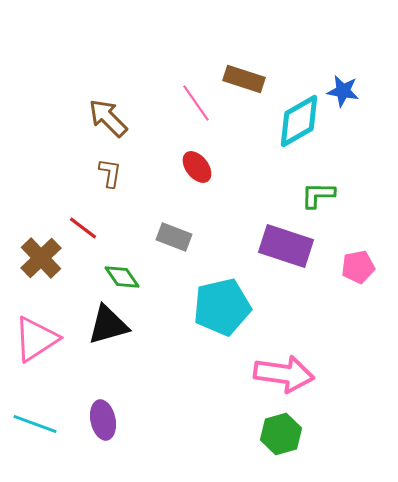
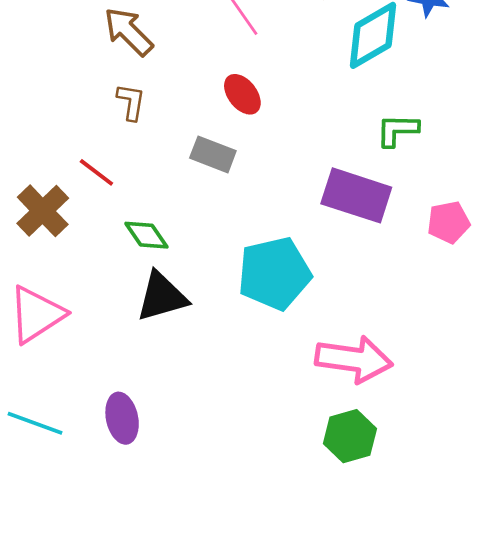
gray rectangle: (174, 237) -> (213, 154), moved
black triangle: (108, 325) -> (162, 297), moved

